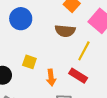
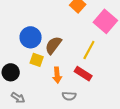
blue circle: (21, 19) -> (31, 37), moved
brown semicircle: (65, 31) -> (53, 45), moved, turned 120

